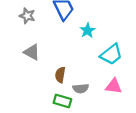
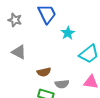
brown semicircle: (60, 75) -> (44, 72), turned -112

